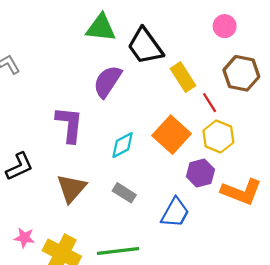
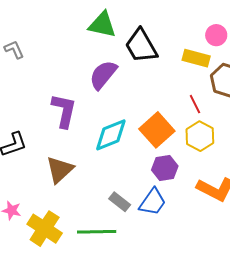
yellow rectangle: (183, 77) -> (196, 58), moved, turned -48
cyan diamond: (123, 145) -> (111, 135), size x1.4
purple hexagon: (200, 173) -> (165, 168), moved
gray rectangle: (124, 193) -> (120, 202), moved

